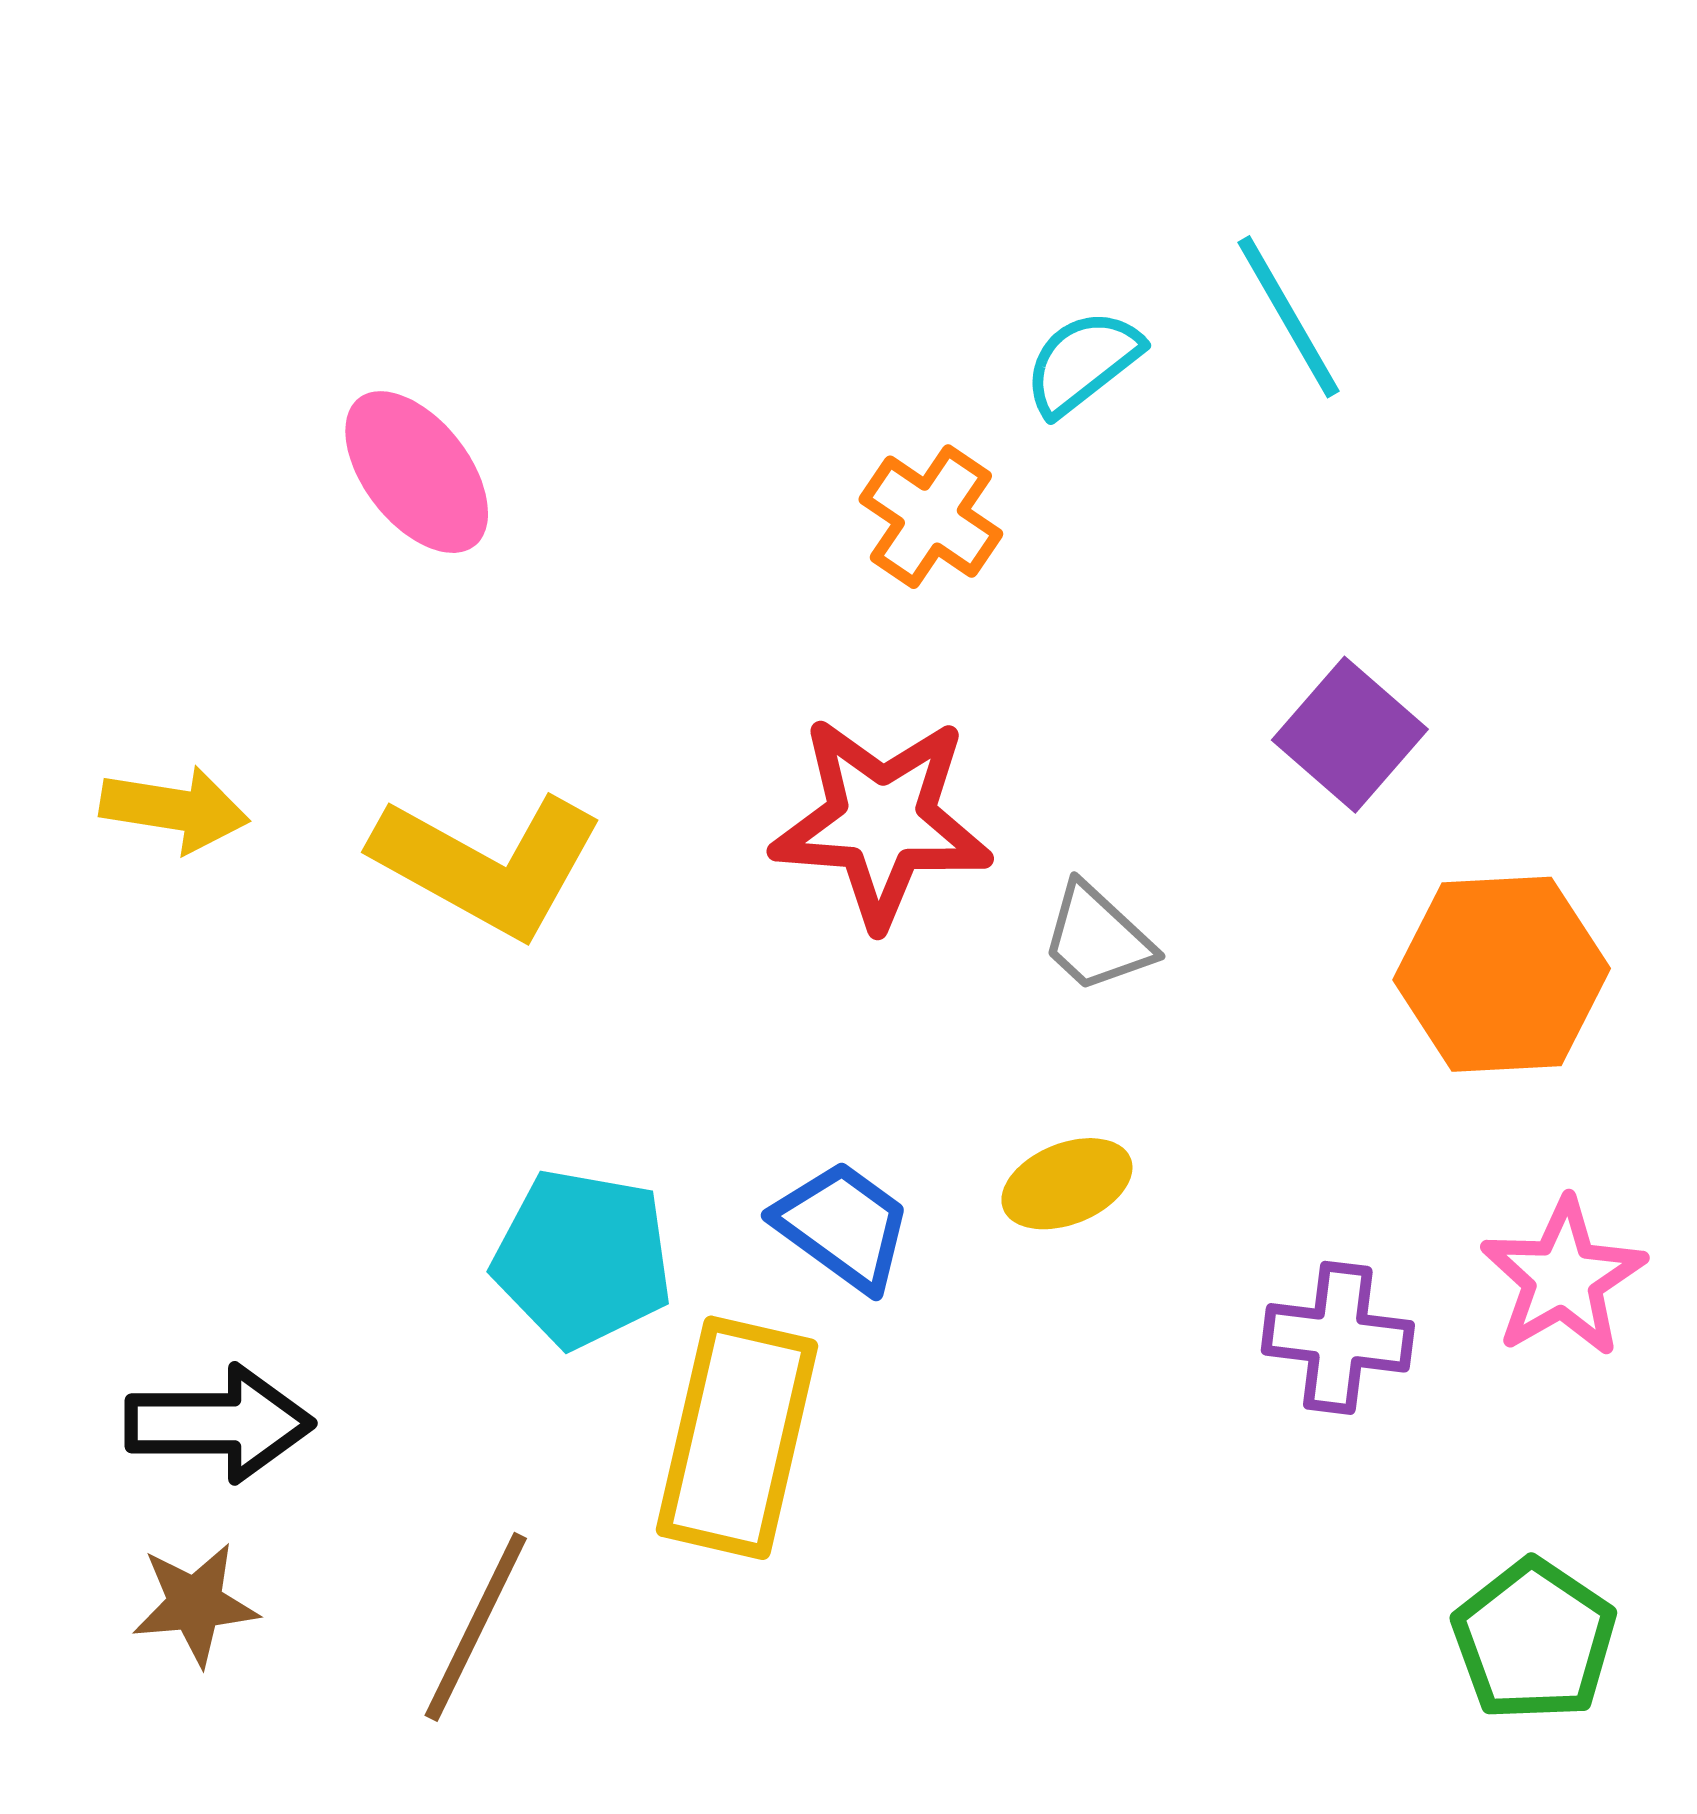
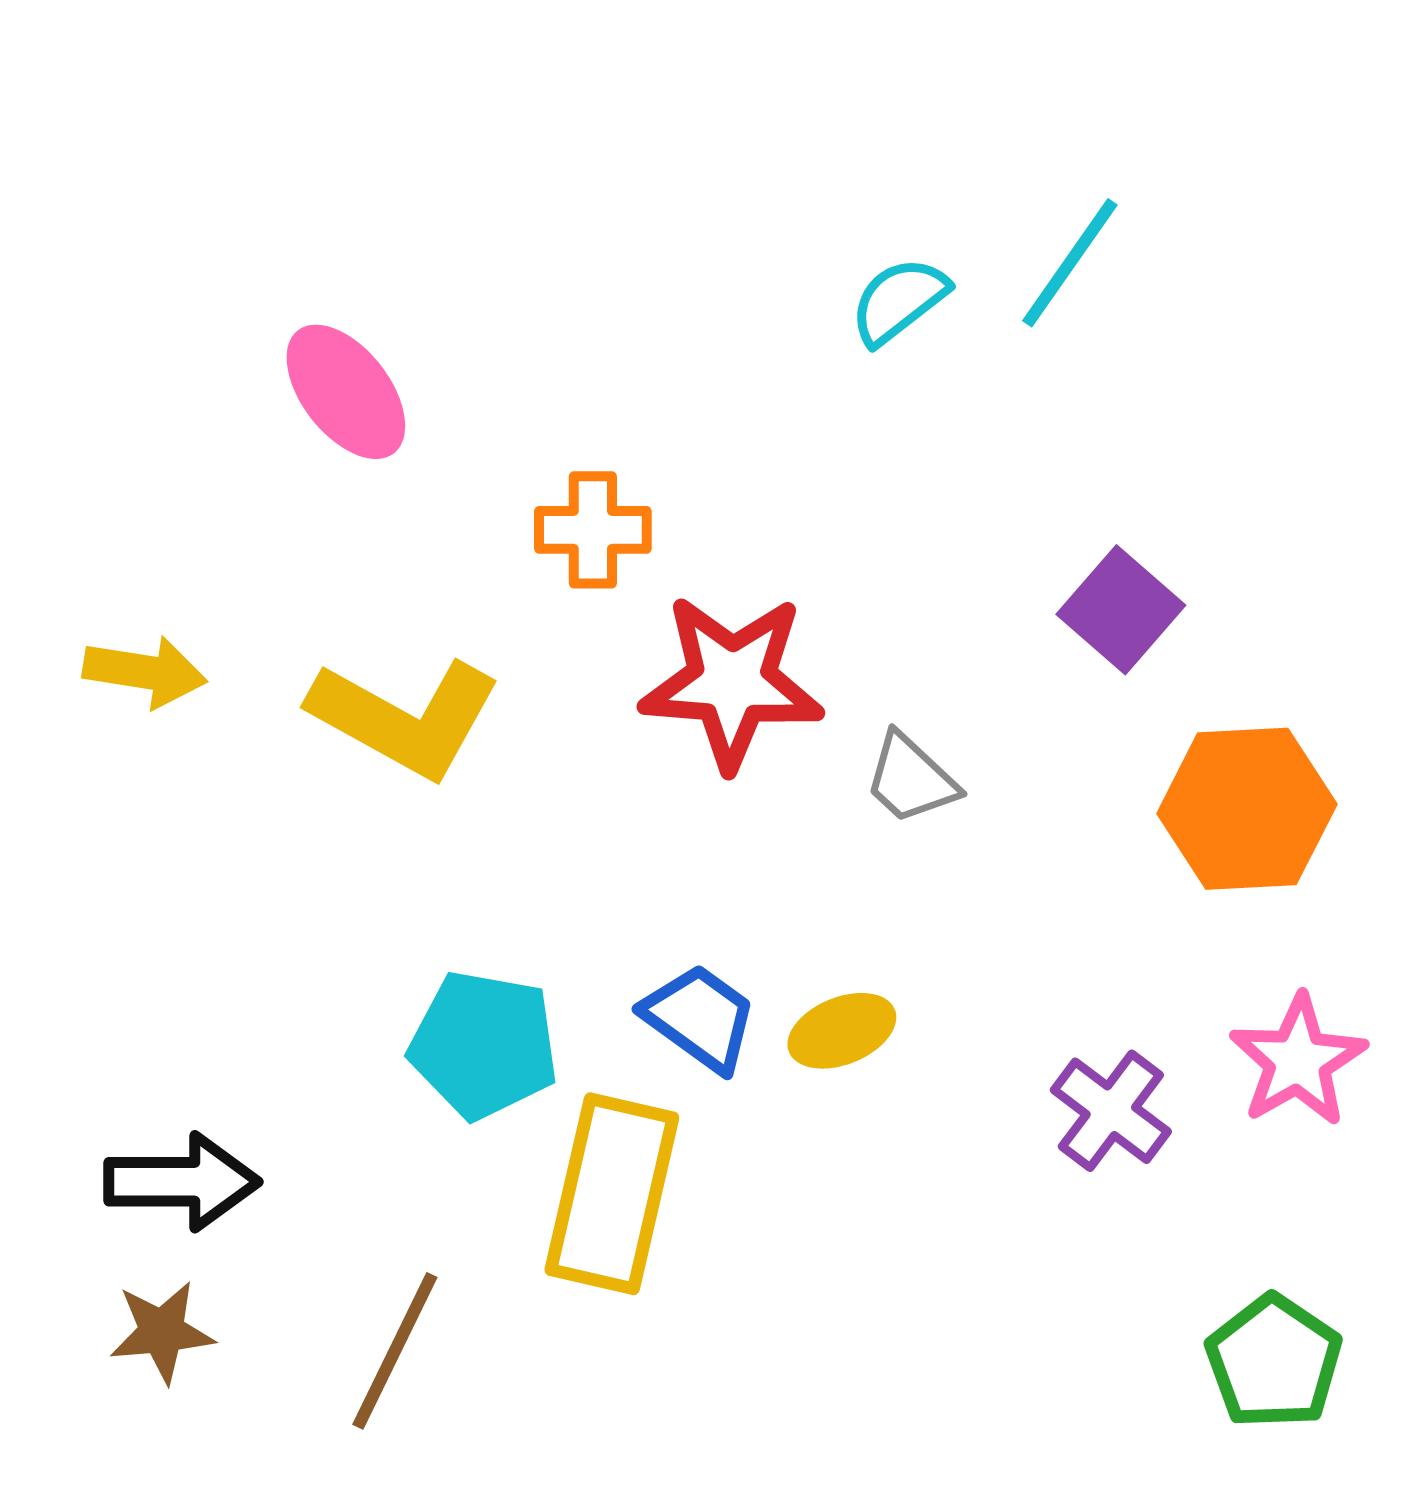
cyan line: (1288, 317) -> (1070, 263), turned 65
orange cross: (931, 517) -> (593, 530), moved, turned -34
yellow ellipse: (1067, 1184) -> (842, 1031), moved
purple cross: (1338, 1338) -> (1111, 1111), turned 30

